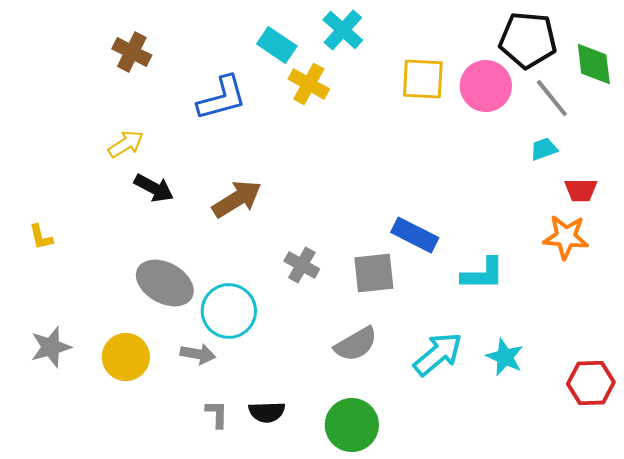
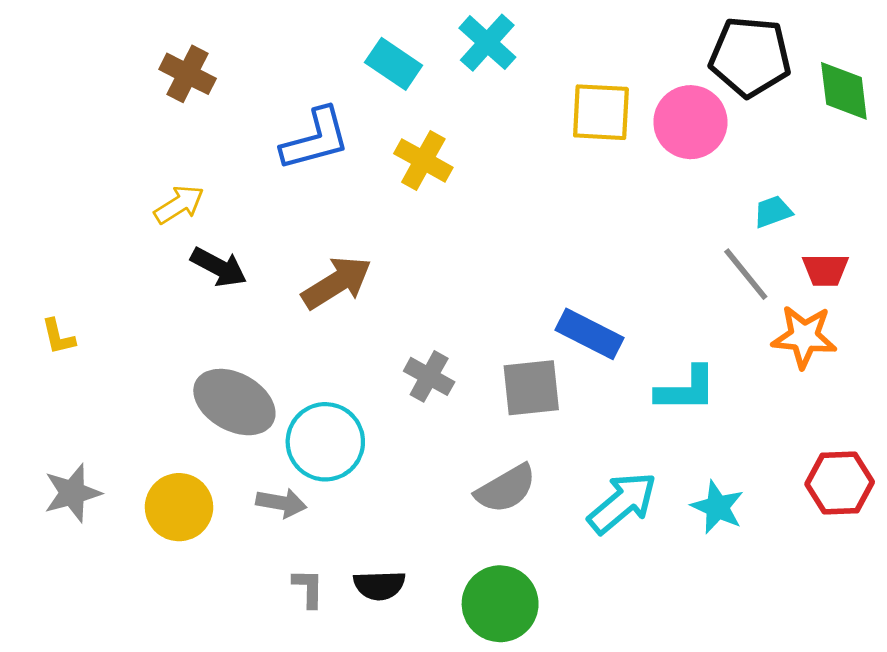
yellow cross: (309, 84) -> (423, 160), moved
gray line: (552, 98) -> (746, 274), moved
red hexagon: (591, 383) -> (840, 483), moved

